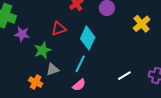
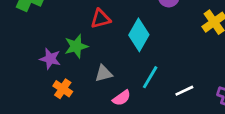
purple star: (22, 34) -> (50, 59), moved
cyan line: (80, 64) -> (150, 77), moved
gray triangle: (52, 69) -> (104, 73), moved

